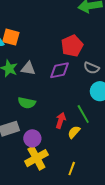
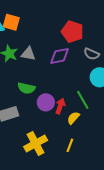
red pentagon: (72, 46) -> (72, 32), turned -30
purple circle: (32, 138) -> (46, 102), moved
yellow line: (72, 169) -> (70, 145), moved

